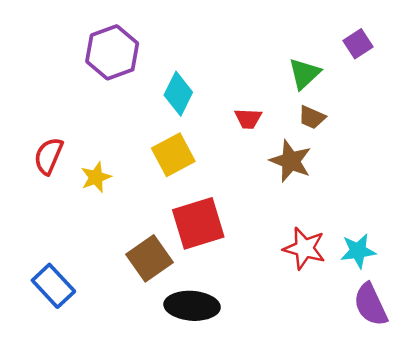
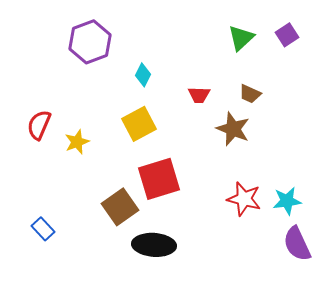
green triangle: (304, 74) -> (241, 38), moved
cyan diamond: (178, 94) -> (143, 75), size x0.7
blue rectangle: (53, 286) -> (43, 229), size x0.7

